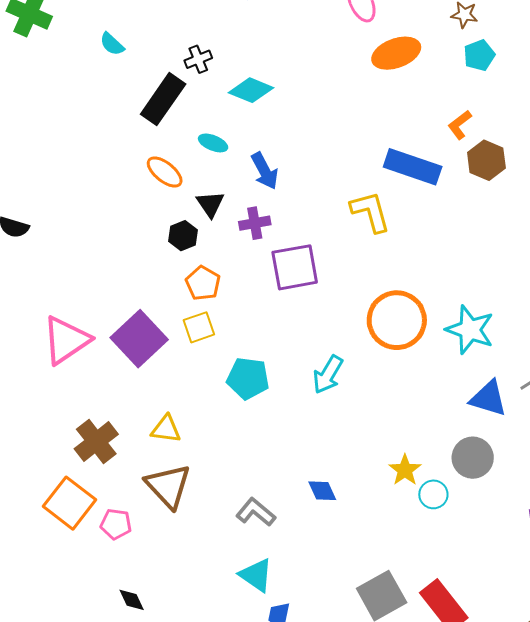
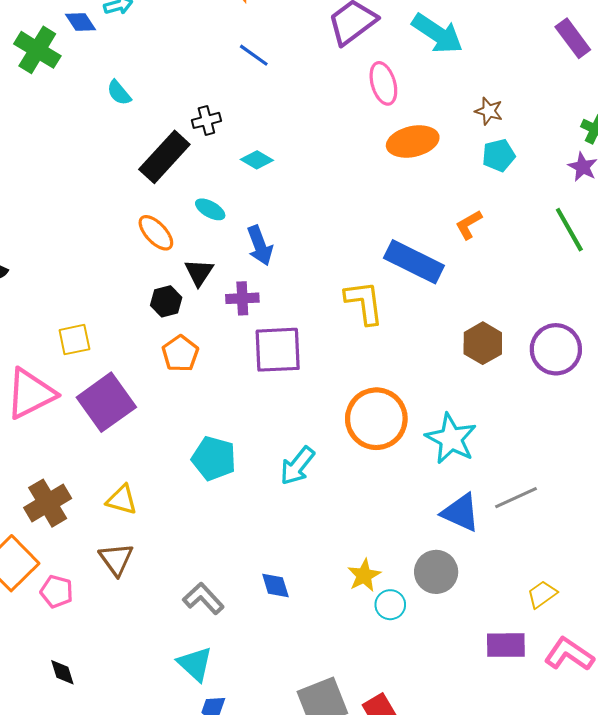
cyan diamond: (251, 90) -> (257, 160), size x0.7
brown hexagon: (486, 160) -> (483, 343), moved
yellow square: (199, 327) -> (74, 340), moved
brown triangle: (168, 486) -> (116, 559), size x0.7

